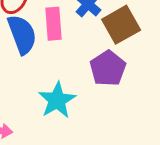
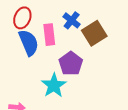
purple pentagon: (108, 68) -> (71, 63), moved

